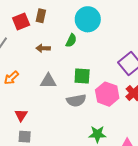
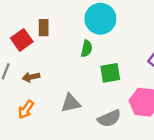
brown arrow: (43, 48) -> (31, 77), moved
green square: (82, 76) -> (110, 73), moved

